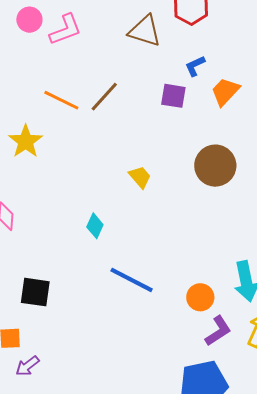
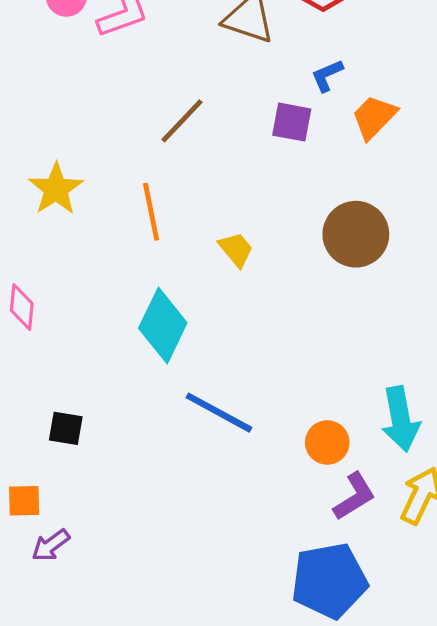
orange line: (61, 100) -> (151, 212), moved, turned 51
cyan diamond: (95, 226) -> (163, 325), size x1.8
black square: (35, 292) -> (66, 428), size x0.7

